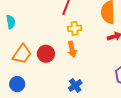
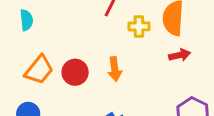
yellow cross: (75, 28) -> (139, 26), moved

